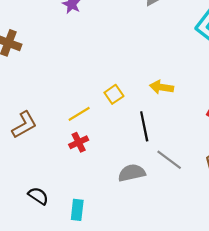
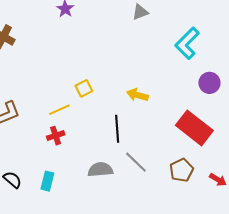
yellow square: (114, 94) -> (84, 88), moved
cyan rectangle: (77, 210) -> (47, 181), moved

